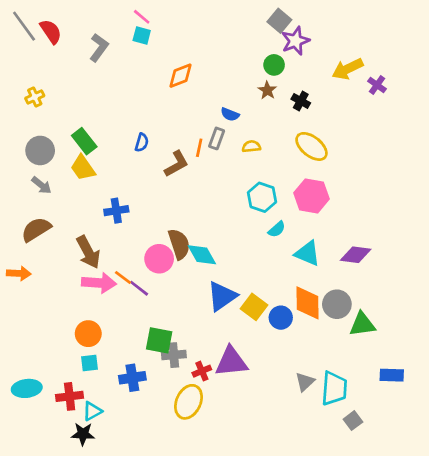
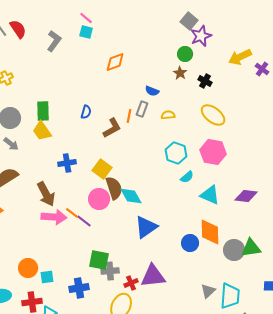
green rectangle: (84, 141) -> (43, 111), turned 36
gray circle: (337, 304) -> (234, 250), moved
yellow square: (254, 307) -> (102, 169), moved
orange circle: (88, 334) -> (28, 268), moved

